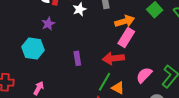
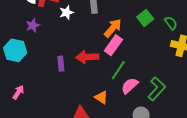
orange arrow: (125, 21) -> (113, 28), turned -36
red arrow: (113, 58) -> (87, 57), moved
green line: (104, 82) -> (118, 70), moved

